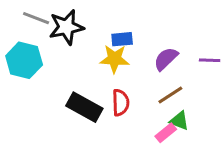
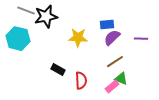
blue rectangle: (122, 39) -> (107, 25), moved
red semicircle: (121, 103) -> (81, 81), moved
black rectangle: (84, 107) -> (58, 70), size x0.6

